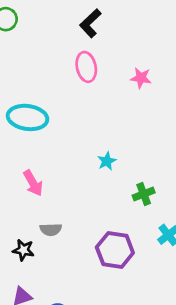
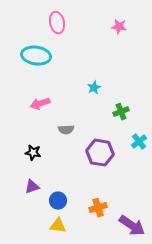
pink ellipse: (86, 67) -> (57, 23), moved
pink arrow: (33, 183) -> (40, 104), turned 102
gray semicircle: (51, 230) -> (66, 130), moved

